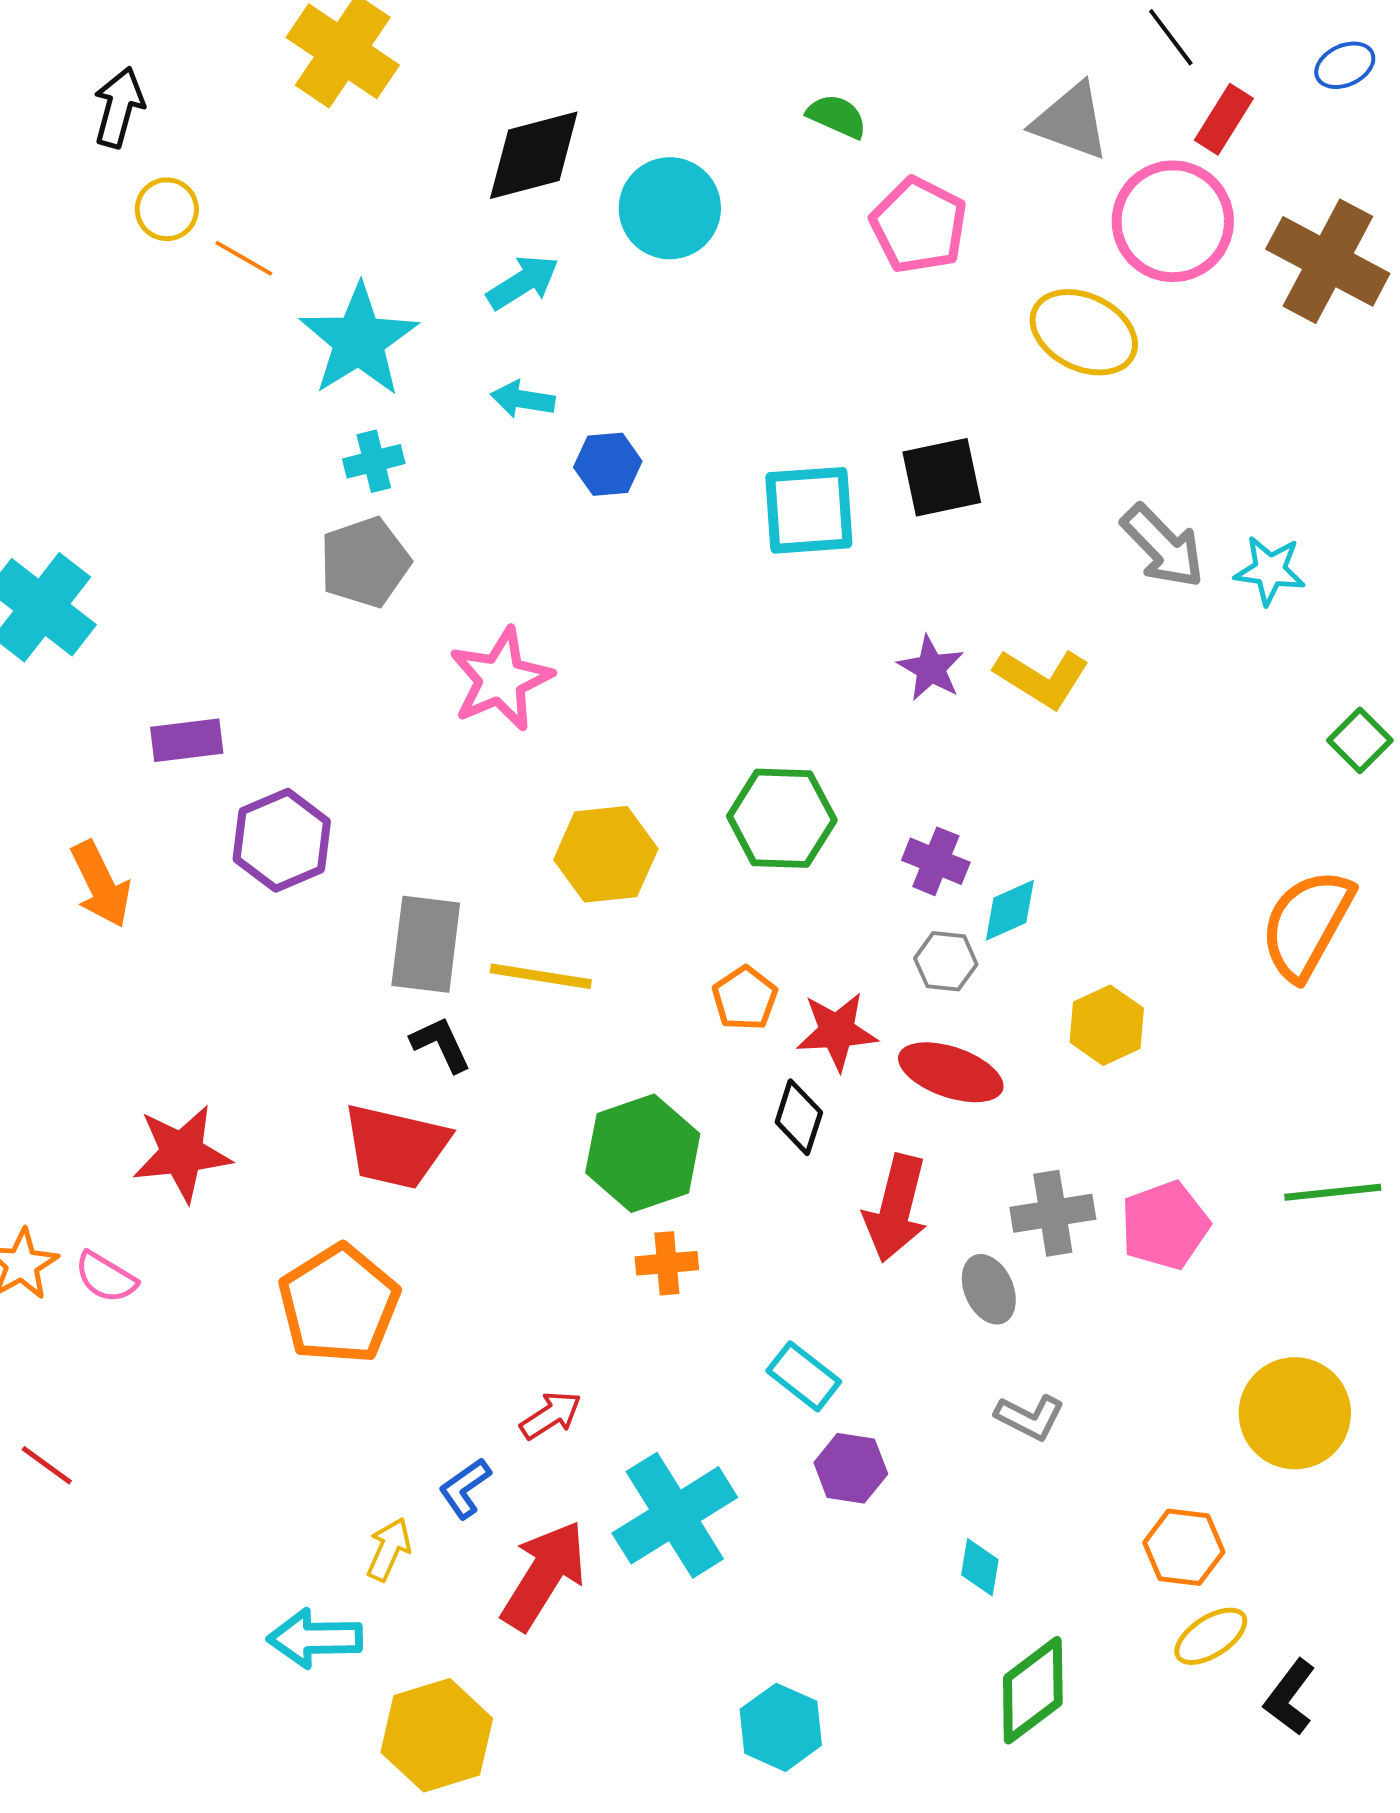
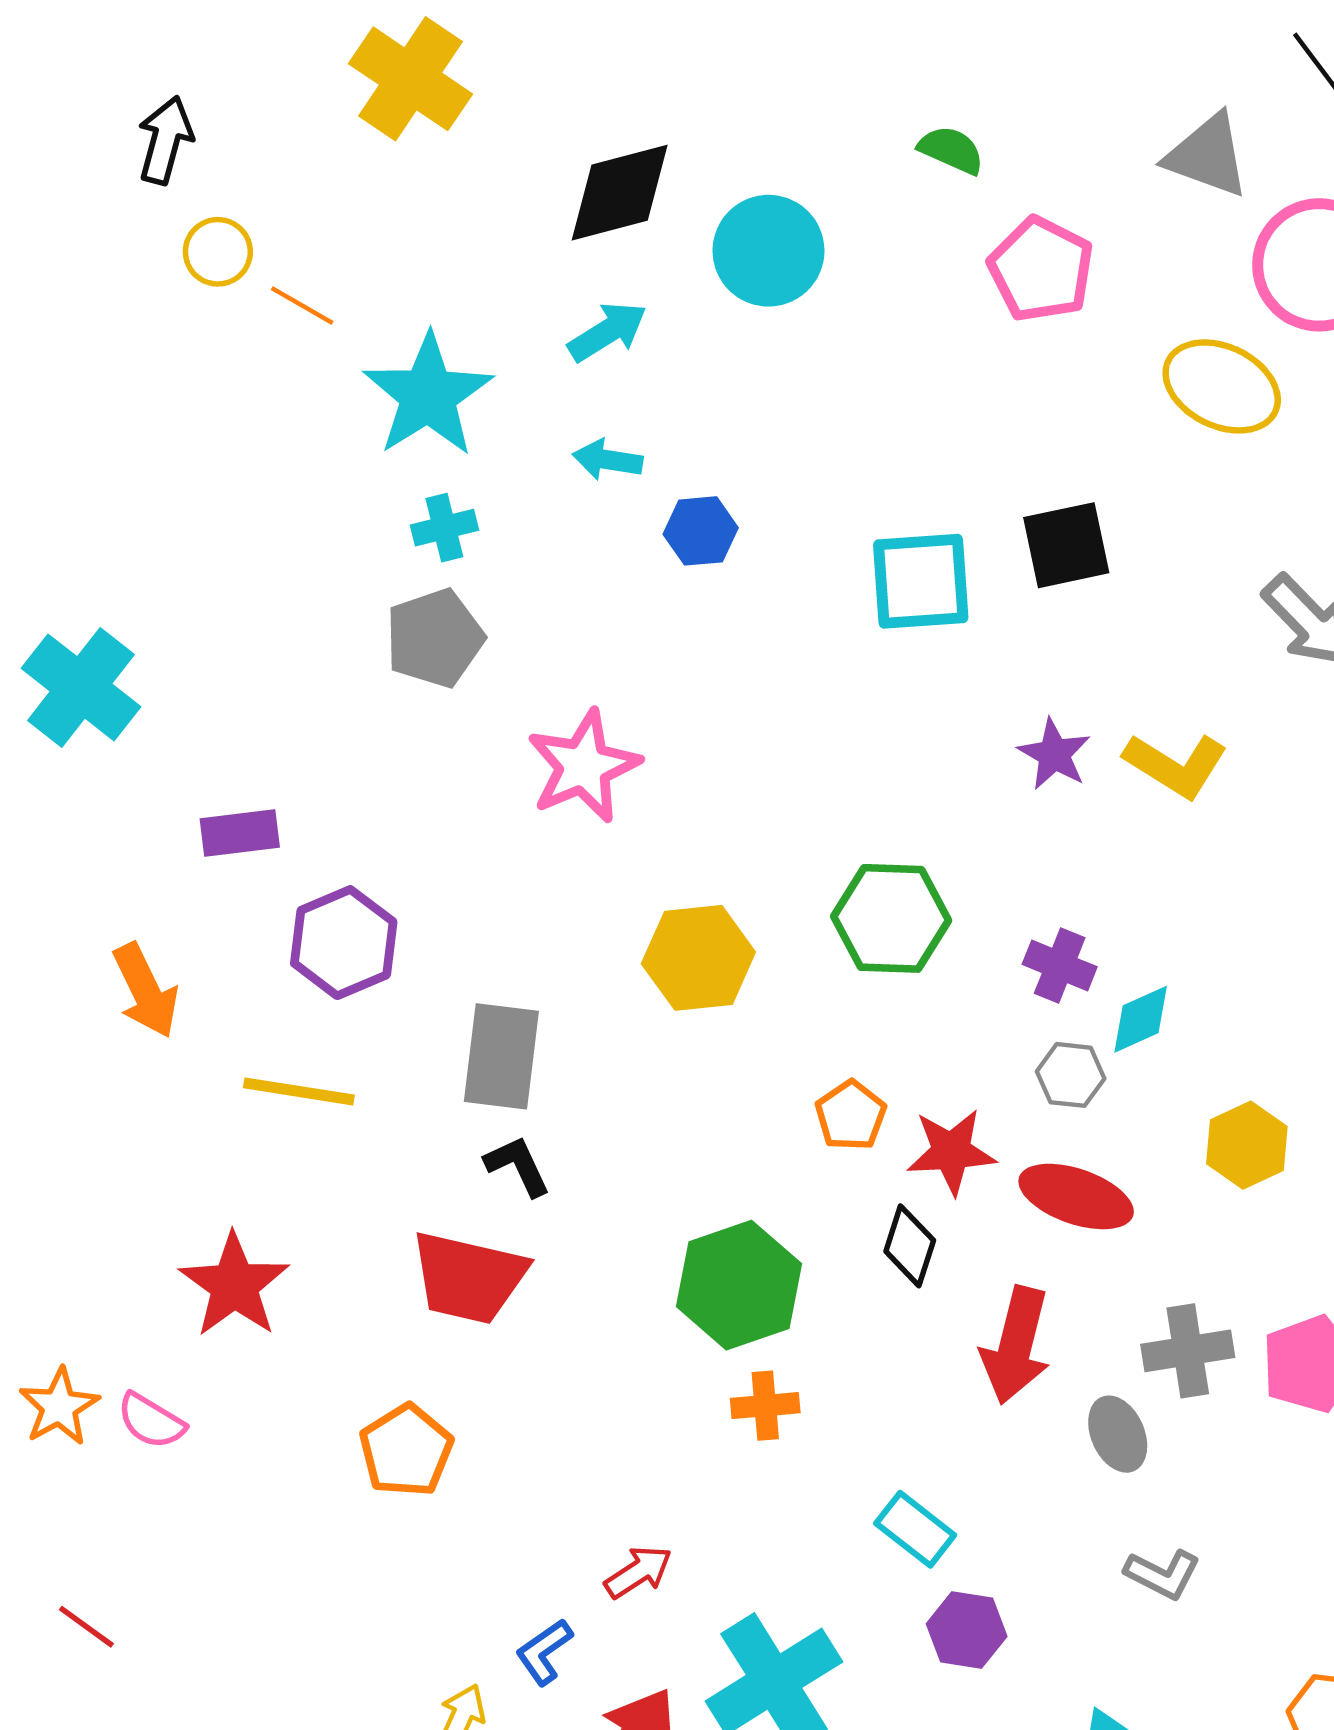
yellow line: (541, 976) -> (299, 1091), moved
red star: (182, 1153) -> (234, 1285), turned -30
orange pentagon: (339, 1304) -> (406, 1450), size x0.7

